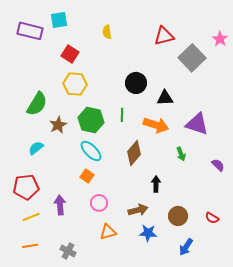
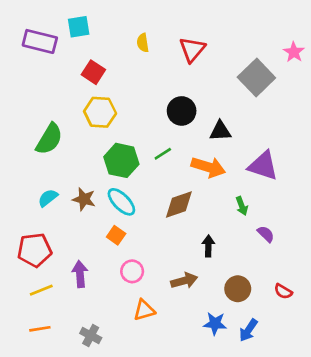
red triangle: (164, 36) -> (192, 49), moved, turned -35
green line: (122, 115) -> (163, 154), turned 56
brown star: (58, 125) -> (84, 199), moved, turned -30
brown diamond: (134, 153) -> (179, 205), turned 30
purple semicircle: (218, 165) -> (266, 234), moved
blue star: (148, 233) -> (215, 324), moved

